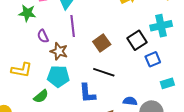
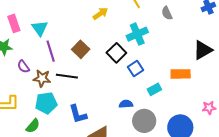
brown square: (102, 43) -> (81, 49), moved
black line: (104, 72) -> (67, 76), moved
blue semicircle: (130, 101) -> (126, 104), moved

